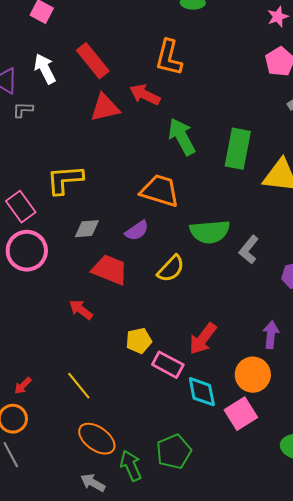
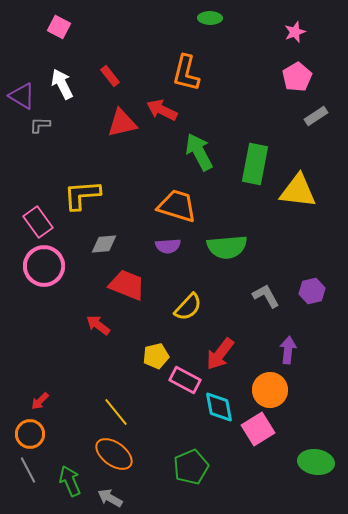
red rectangle: (93, 61) -> (110, 76), size x0.6
purple semicircle: (137, 231) -> (168, 246), moved, turned 30
gray L-shape: (249, 250) -> (266, 296), moved, turned 112
yellow semicircle: (171, 269) -> (188, 307), moved
yellow line: (79, 386) -> (116, 412), moved
green arrow: (131, 466) -> (70, 481), moved

